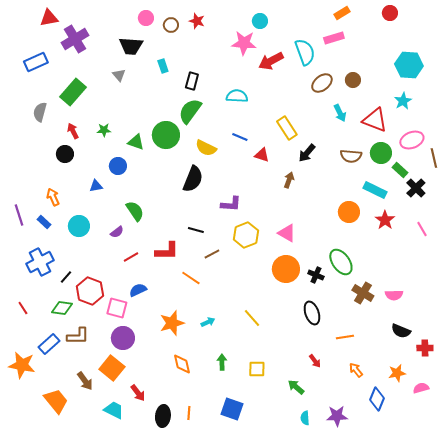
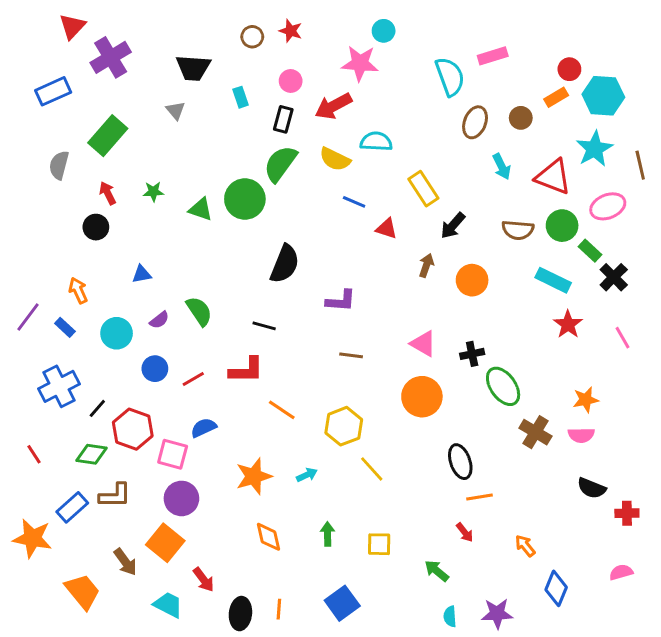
orange rectangle: (342, 13) -> (556, 97), moved
red circle: (390, 13) -> (569, 69), moved
red triangle: (49, 18) -> (72, 26), turned -36
pink circle: (146, 18) -> (291, 81), moved
red arrow: (271, 61) -> (333, 106), moved
brown ellipse: (322, 83) -> (475, 122), turned -30
cyan semicircle: (237, 96) -> (376, 141), moved
cyan star: (403, 101) -> (595, 149), size x1.4
yellow semicircle: (206, 148) -> (335, 159), moved
brown line: (434, 158) -> (640, 165), moved
blue circle: (118, 166) -> (155, 369), moved
orange circle: (349, 212) -> (472, 280), moved
purple line: (19, 215) -> (28, 317), turned 55
black line: (196, 230) -> (264, 326), moved
purple semicircle: (117, 232) -> (159, 320), moved
yellow hexagon: (246, 235) -> (344, 426), moved
brown line: (212, 254) -> (351, 355), moved, turned 35
black cross: (316, 275) -> (472, 354), moved, turned -35
orange line: (345, 337) -> (479, 497), moved
orange star: (397, 373) -> (586, 400), moved
blue square: (232, 409) -> (342, 603), turned 35

